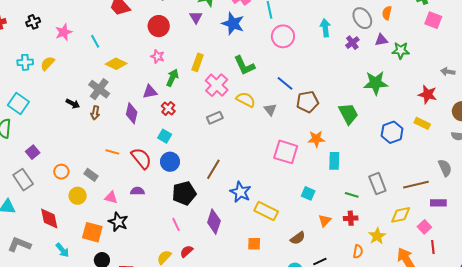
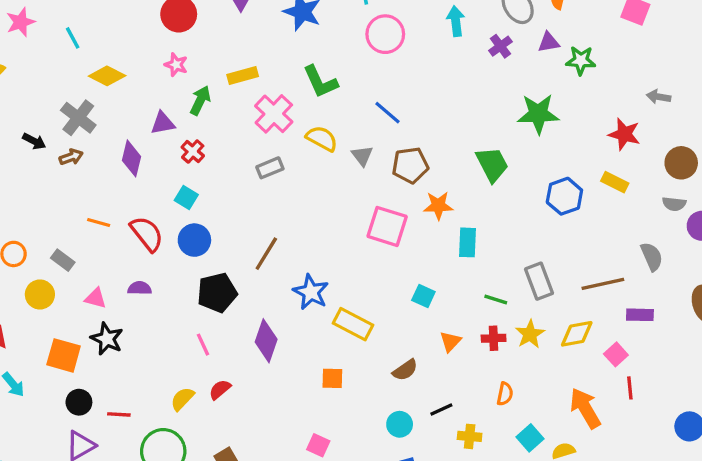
yellow rectangle: (198, 62) -> (243, 76), turned 54
brown pentagon: (307, 102) -> (410, 165), moved
brown arrow: (95, 113) -> (71, 157), turned -120
yellow star: (377, 236) -> (530, 334), moved

